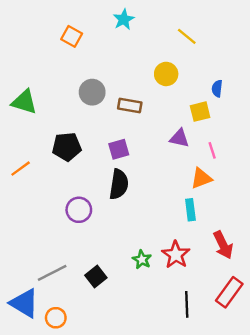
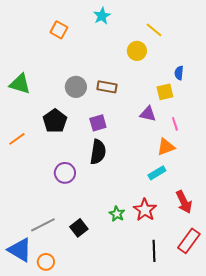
yellow circle: (166, 74) -> (137, 51), moved
gray circle: (92, 92) -> (76, 87), moved
black pentagon: (67, 147) -> (55, 121), turned -30
cyan rectangle: (190, 210) -> (157, 173), turned 66

